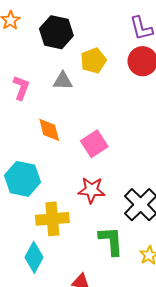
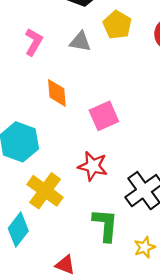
yellow pentagon: (93, 61) -> (117, 25), turned -30
yellow cross: (52, 219) -> (45, 191), turned 32

